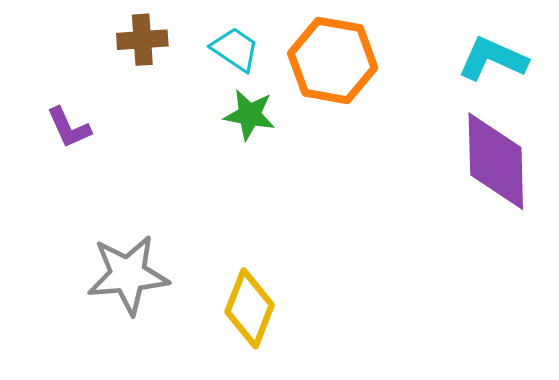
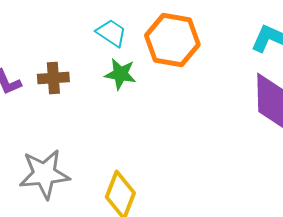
brown cross: (142, 40) -> (53, 78), moved

